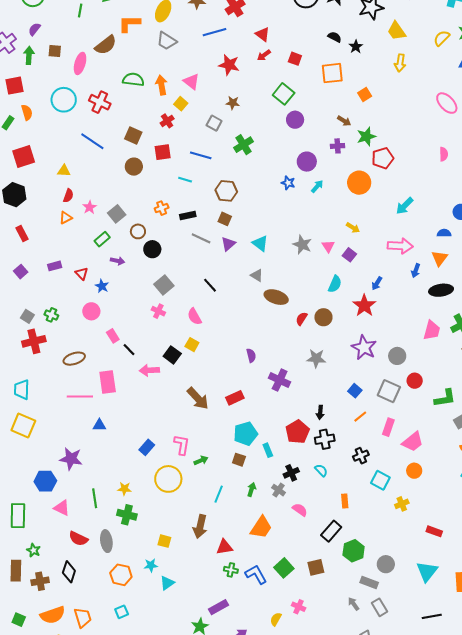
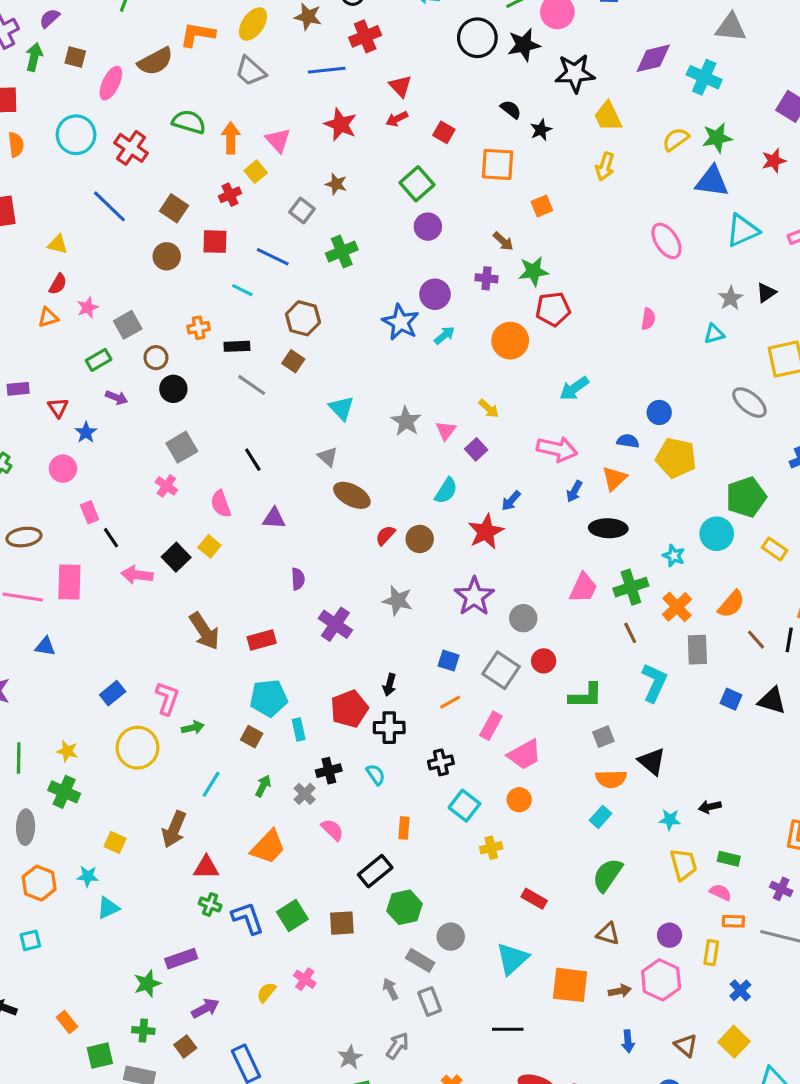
blue star: (288, 183) -> (401, 322), size x1.6
purple triangle: (228, 244) -> (274, 518), moved, turned 35
blue square: (355, 391) -> (449, 661), turned -32

